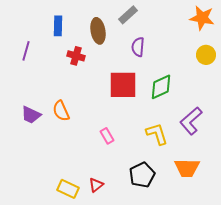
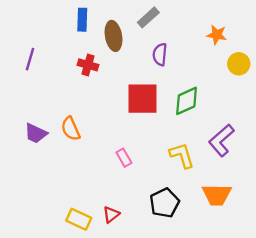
orange star: (202, 18) -> (217, 35), moved, size x0.7
blue rectangle: (58, 26) -> (82, 20), moved

